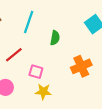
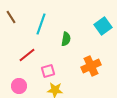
pink square: (36, 72) -> (48, 71), turned -32

